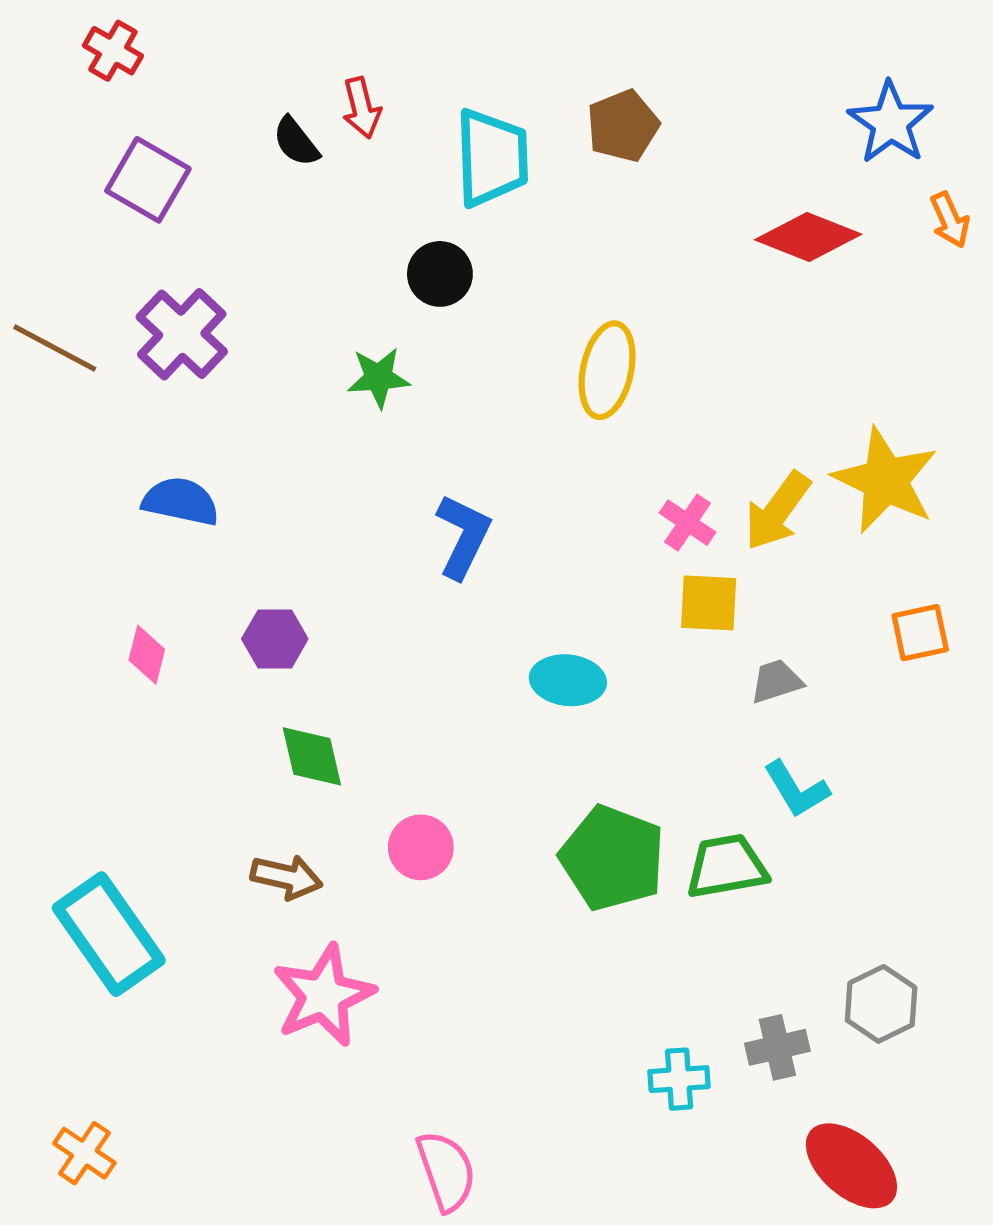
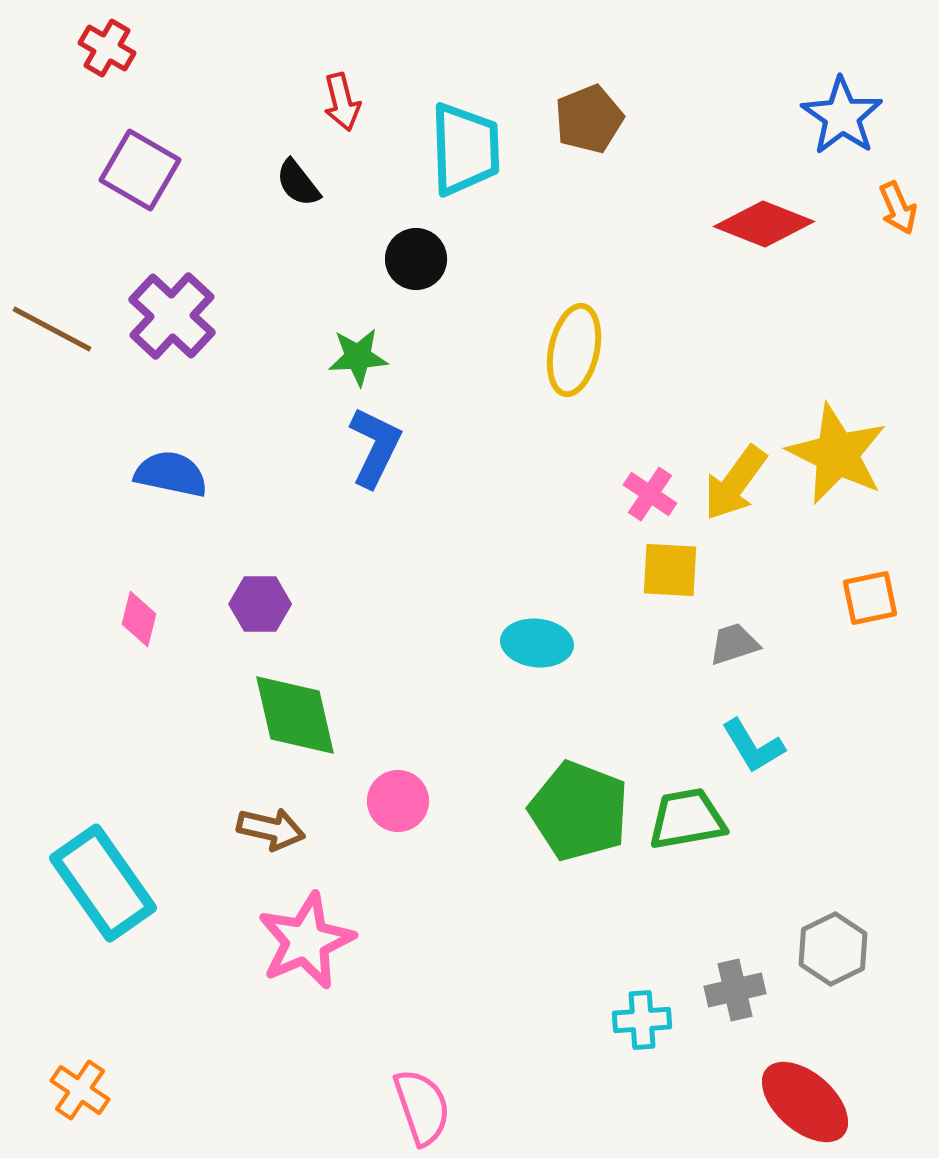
black semicircle: (296, 142) -> (298, 183), moved
blue L-shape: (463, 536) -> (375, 447), moved
green diamond: (312, 756) -> (295, 715), size x1.4

